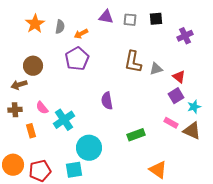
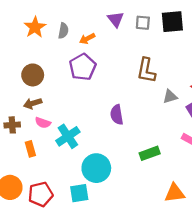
purple triangle: (106, 17) -> (116, 19), turned 42
black square: (156, 19) -> (172, 22), size x1.5
gray triangle: (156, 69) -> (170, 97), moved
brown arrow: (19, 85) -> (33, 103), moved
pink semicircle: (42, 108) -> (43, 123), turned -32
orange triangle: (158, 170) -> (175, 193), turned -42

